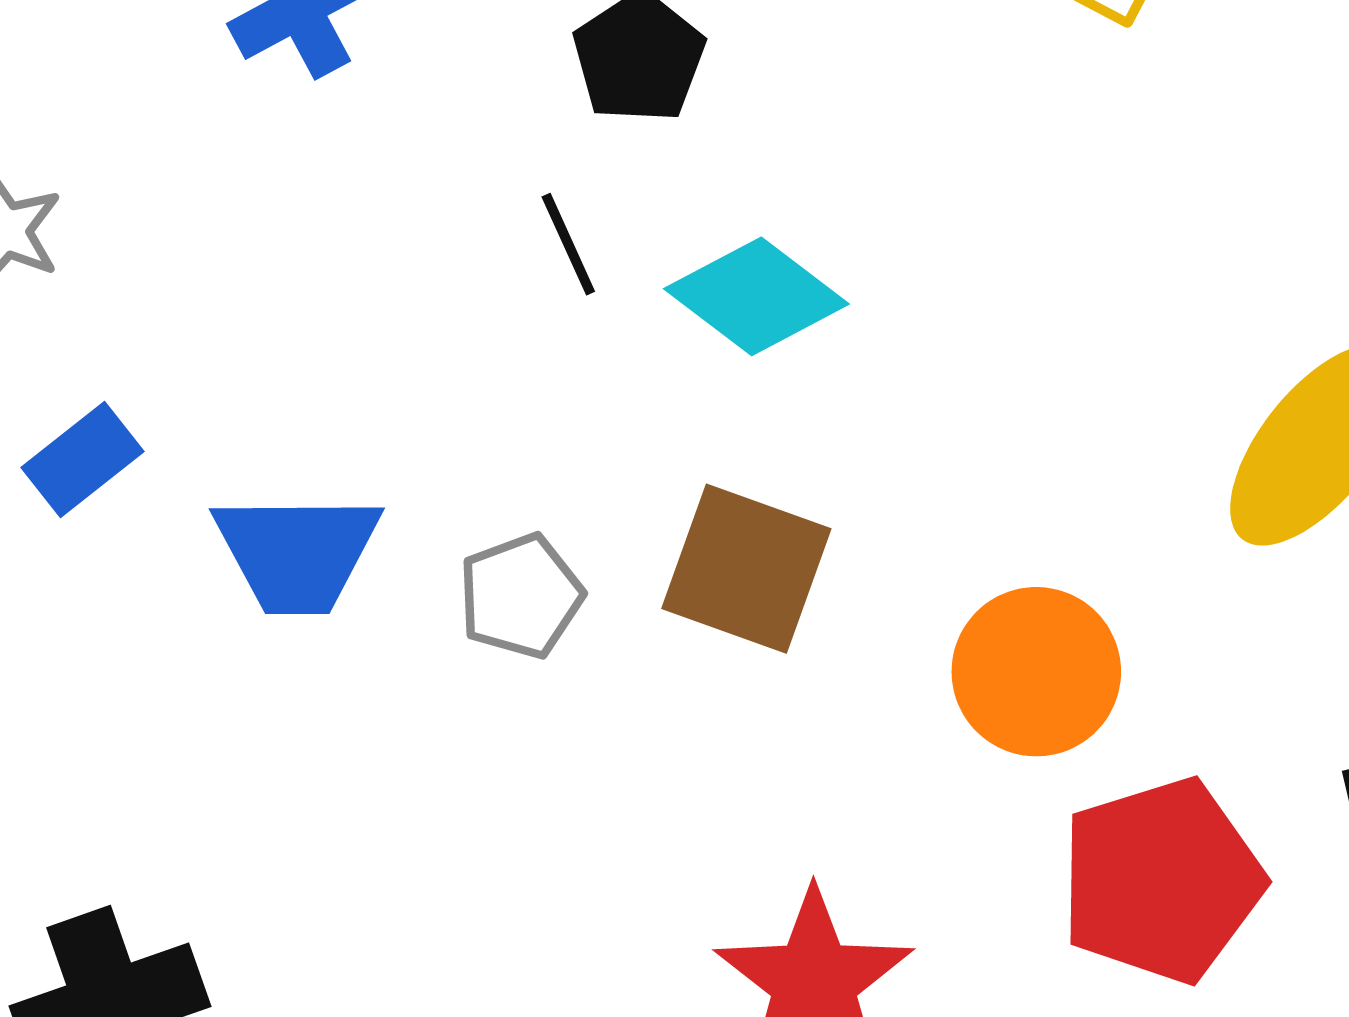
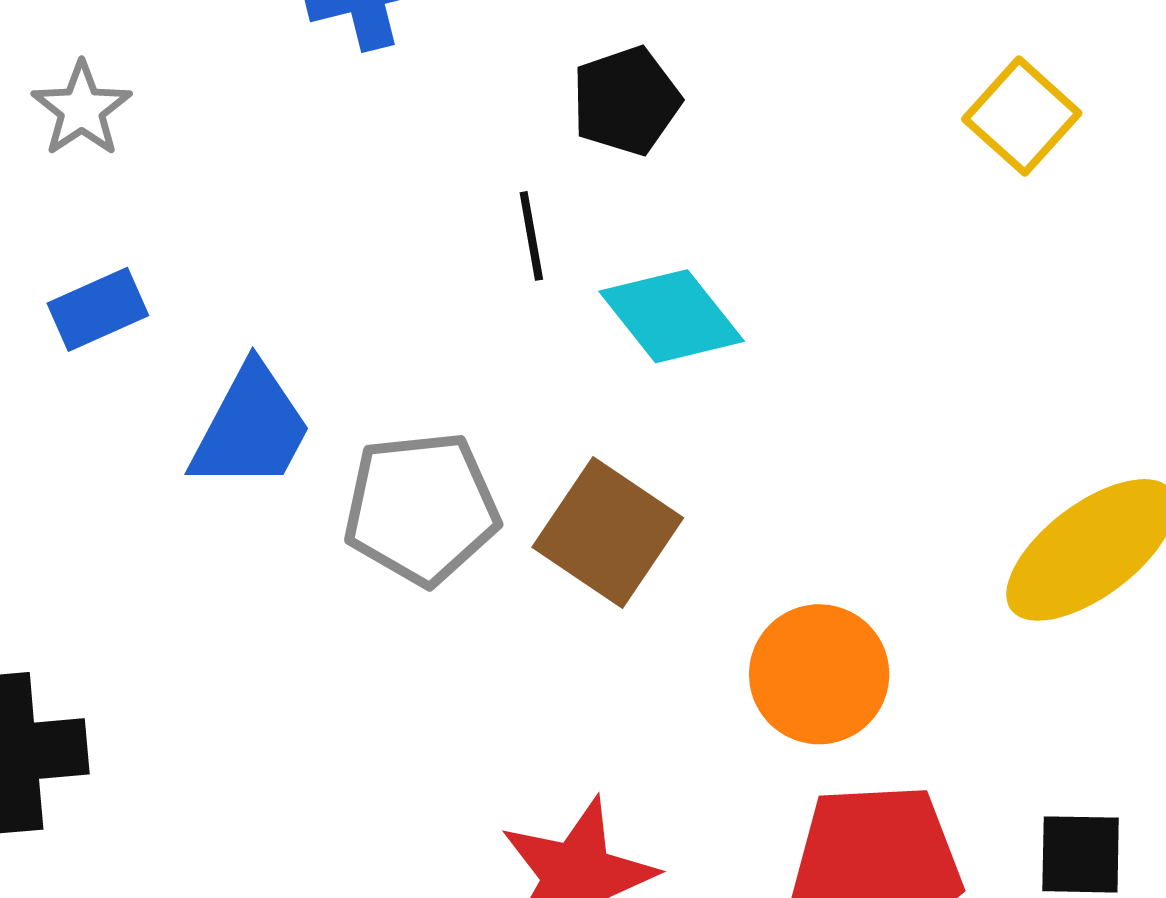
blue trapezoid: (297, 553) -> (251, 428), turned -76
gray pentagon: (521, 596) -> (421, 508), size x1.5

